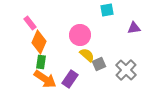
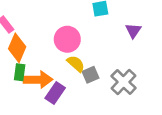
purple triangle: (134, 28) -> (133, 31), turned -48
orange arrow: (45, 79) -> (38, 80), moved, turned -35

